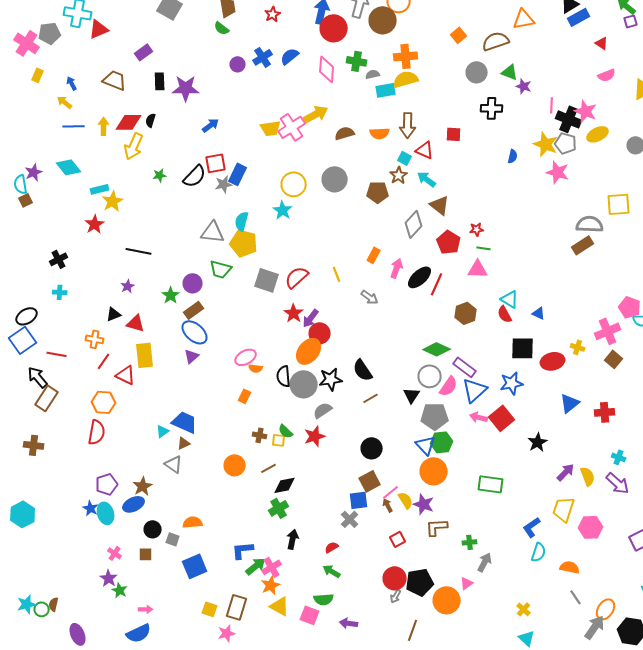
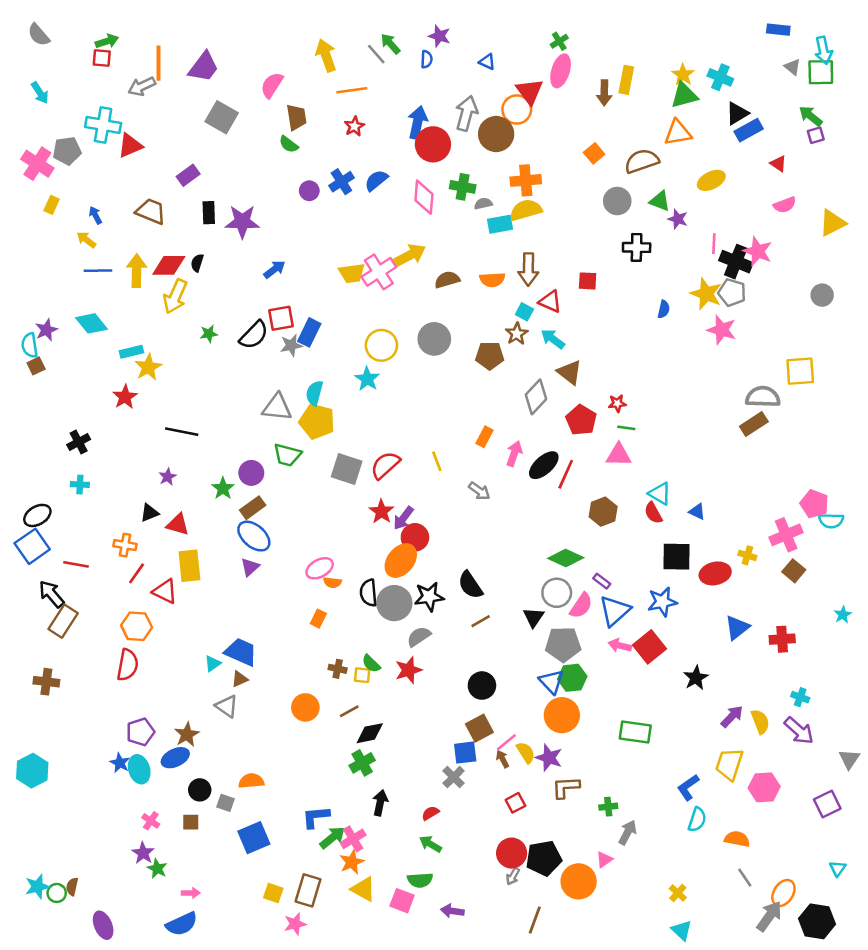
yellow arrow: (104, 126) -> (137, 271), size x1.4
yellow ellipse: (598, 134) -> (711, 180), moved
purple rectangle: (465, 367) -> (602, 581), size x0.6

